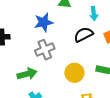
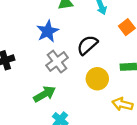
black semicircle: (84, 35) -> (87, 45), moved

